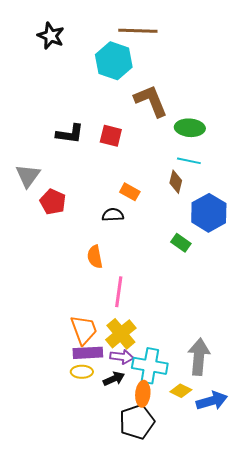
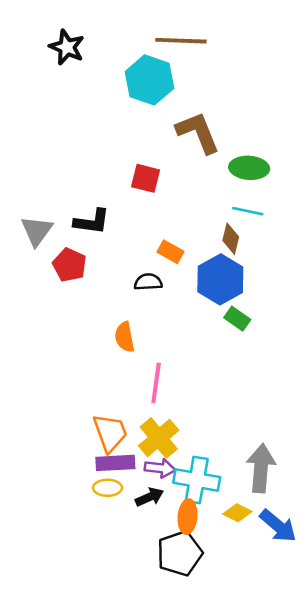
black L-shape: (70, 134) -> (92, 222), moved
blue hexagon: (209, 213) -> (220, 279), moved
blue arrow: (212, 401) -> (278, 526), turned 56

